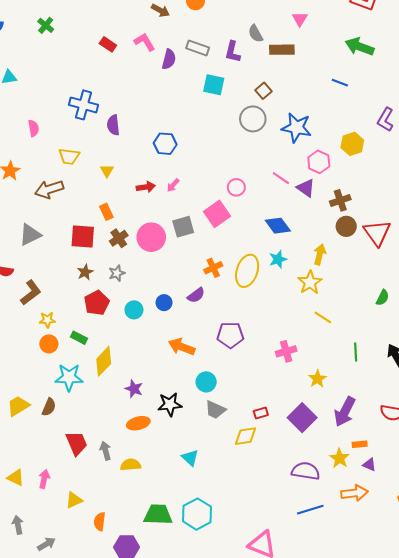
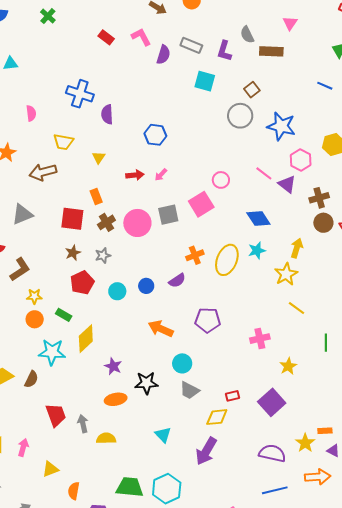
purple arrow: (345, 412) -> (206, 451), moved

